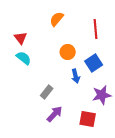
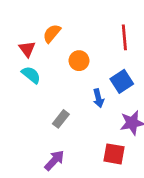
orange semicircle: (57, 19) -> (52, 33), moved
orange circle: (68, 52) -> (79, 61), moved
purple arrow: (55, 114) -> (54, 160), moved

